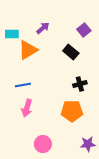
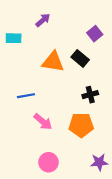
purple arrow: (43, 28) -> (43, 20), moved
orange triangle: (28, 50) -> (53, 62), moved, turned 40
pink arrow: (27, 108) -> (43, 122), moved, turned -66

